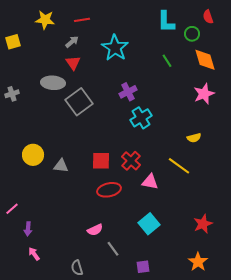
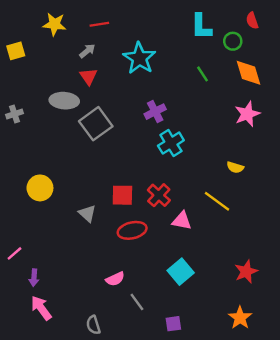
yellow semicircle: (194, 138) -> (235, 167), turned 32
gray triangle: (61, 166) -> (87, 213), moved, turned 35
pink arrow: (34, 254) -> (41, 308), size x1.5

